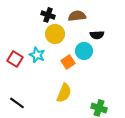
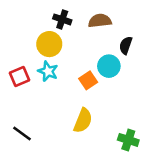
yellow circle: (55, 34) -> (49, 44), moved
black semicircle: (97, 35) -> (126, 45), turned 112
red square: (15, 59) -> (19, 76), turned 35

